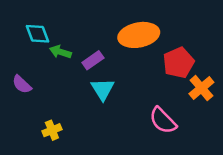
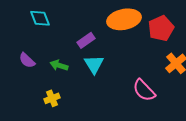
green arrow: (60, 52) -> (59, 65), moved
red pentagon: (179, 63) -> (161, 28), moved

